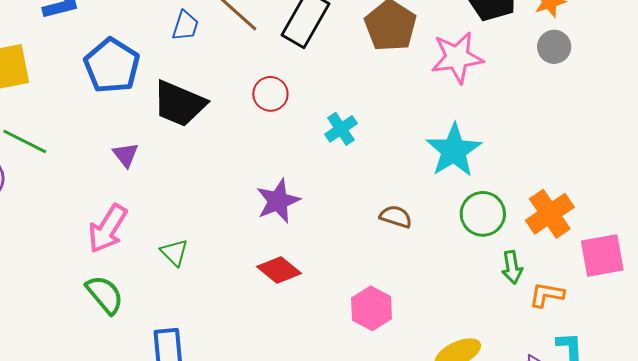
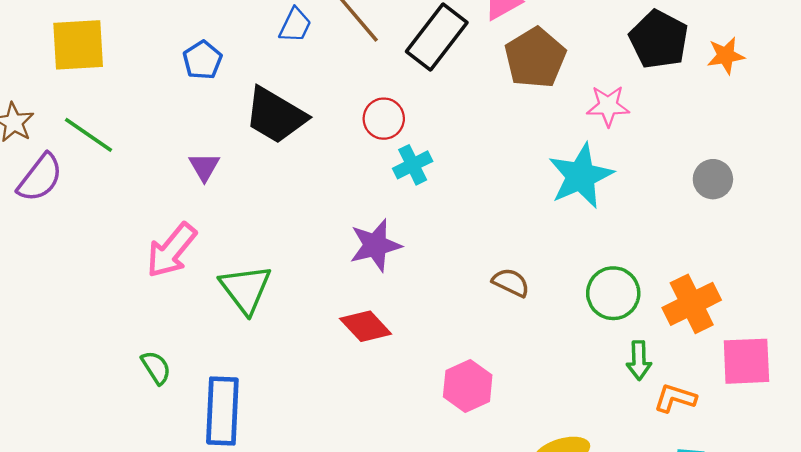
gray circle: (554, 47) -> (713, 179), moved
pink star: (457, 57) -> (608, 106), size x0.7
blue pentagon: (112, 66) -> (203, 60), size x0.6
cyan cross: (341, 129) -> (413, 165), moved
cyan star: (454, 150) -> (581, 176), moved
green triangle: (174, 253) -> (246, 289), size x1.6
green semicircle: (105, 295) -> (156, 368), moved, size x0.7

